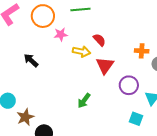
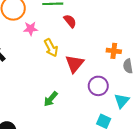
red semicircle: (99, 40) -> (70, 21), moved
yellow arrow: (81, 52) -> (51, 48), turned 48

